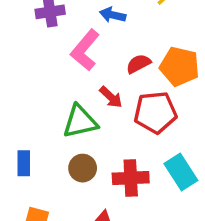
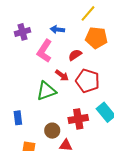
orange pentagon: (180, 66) -> (96, 38), moved
red pentagon: (155, 112) -> (88, 81), turned 30
brown circle: (83, 168) -> (52, 131), moved

